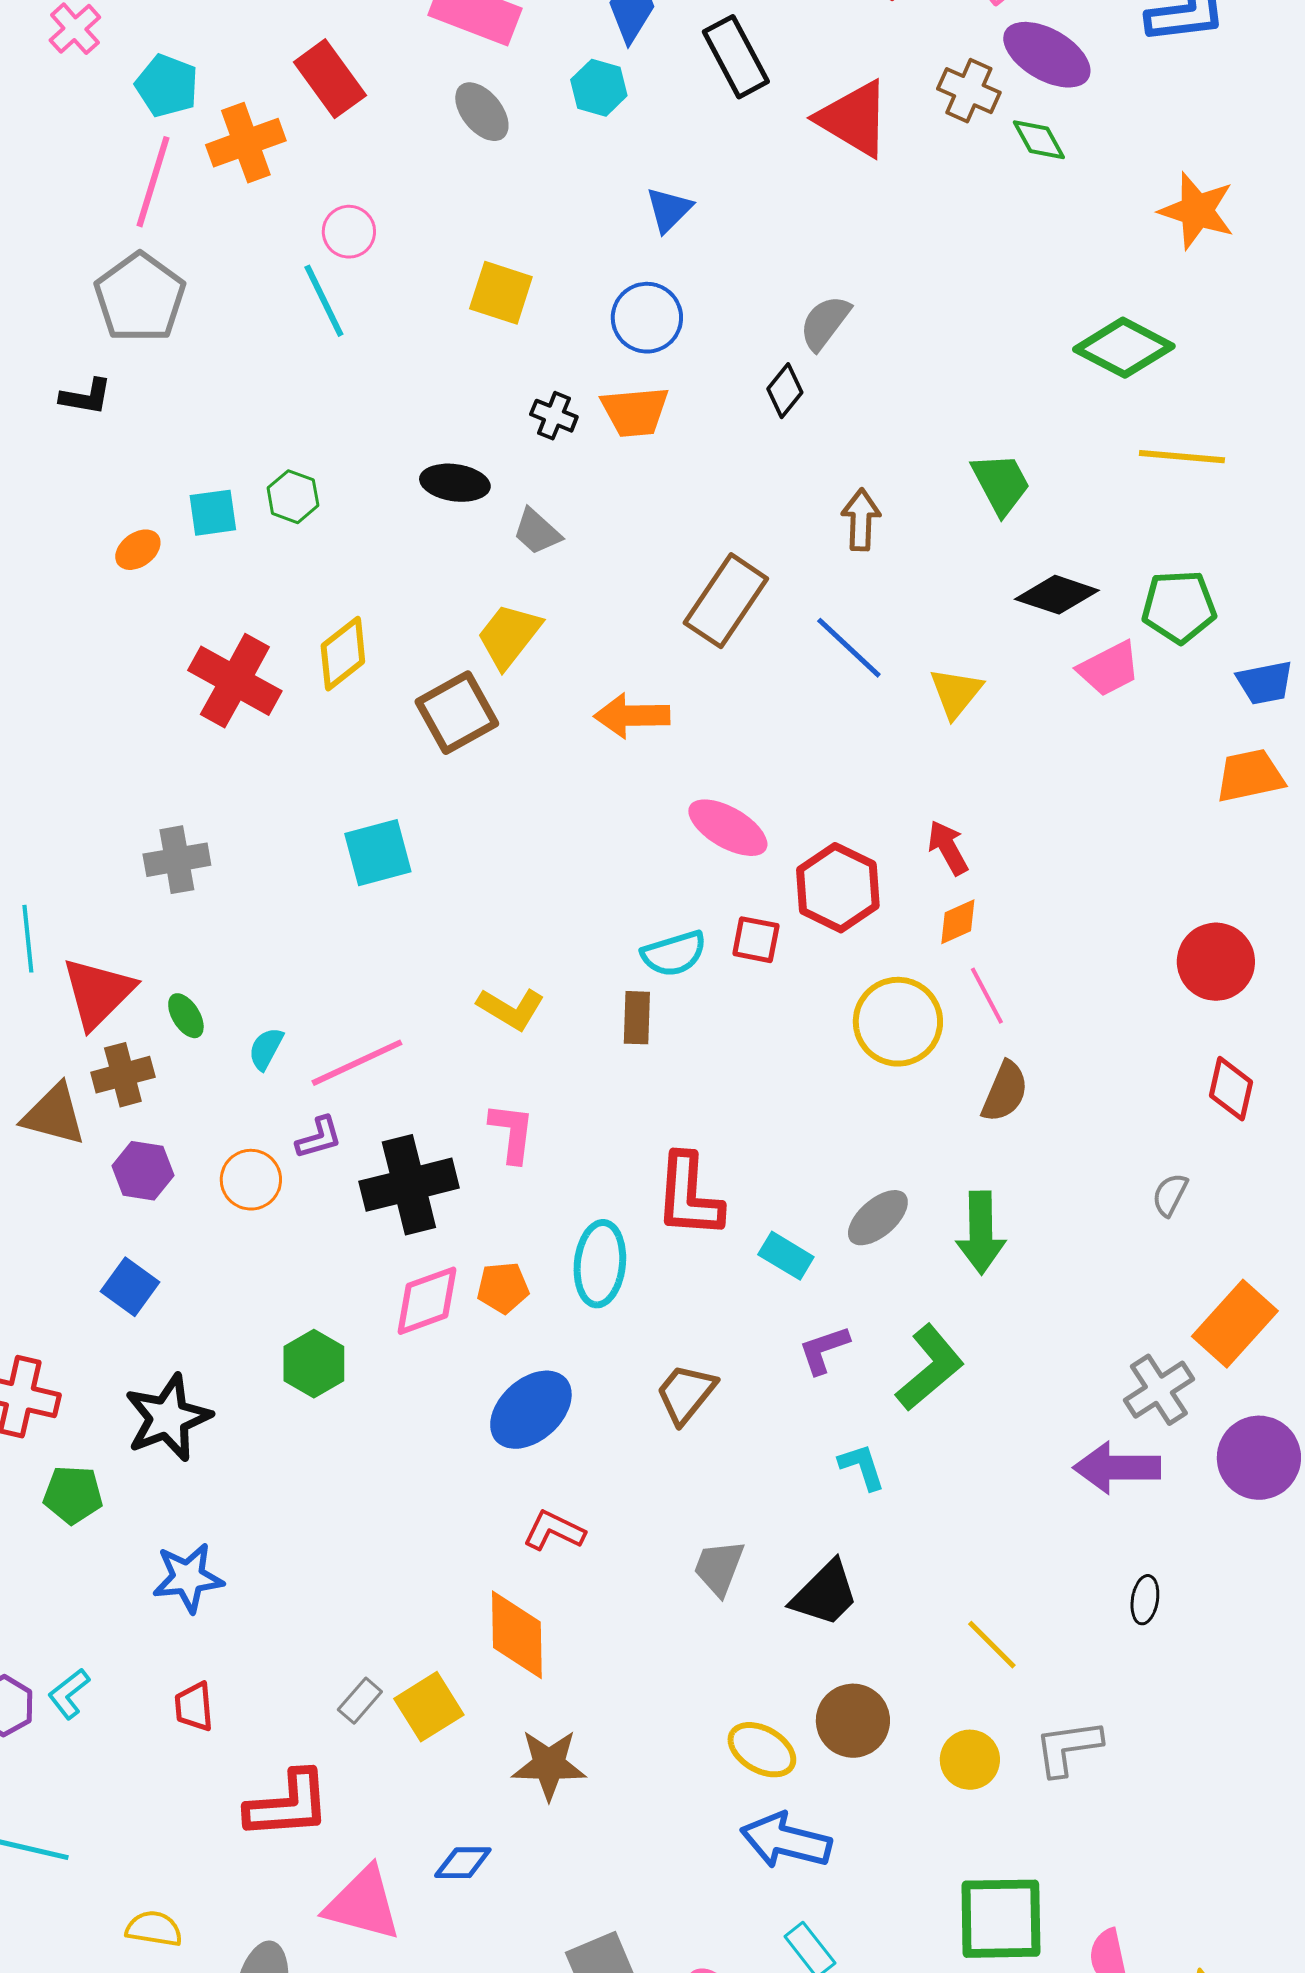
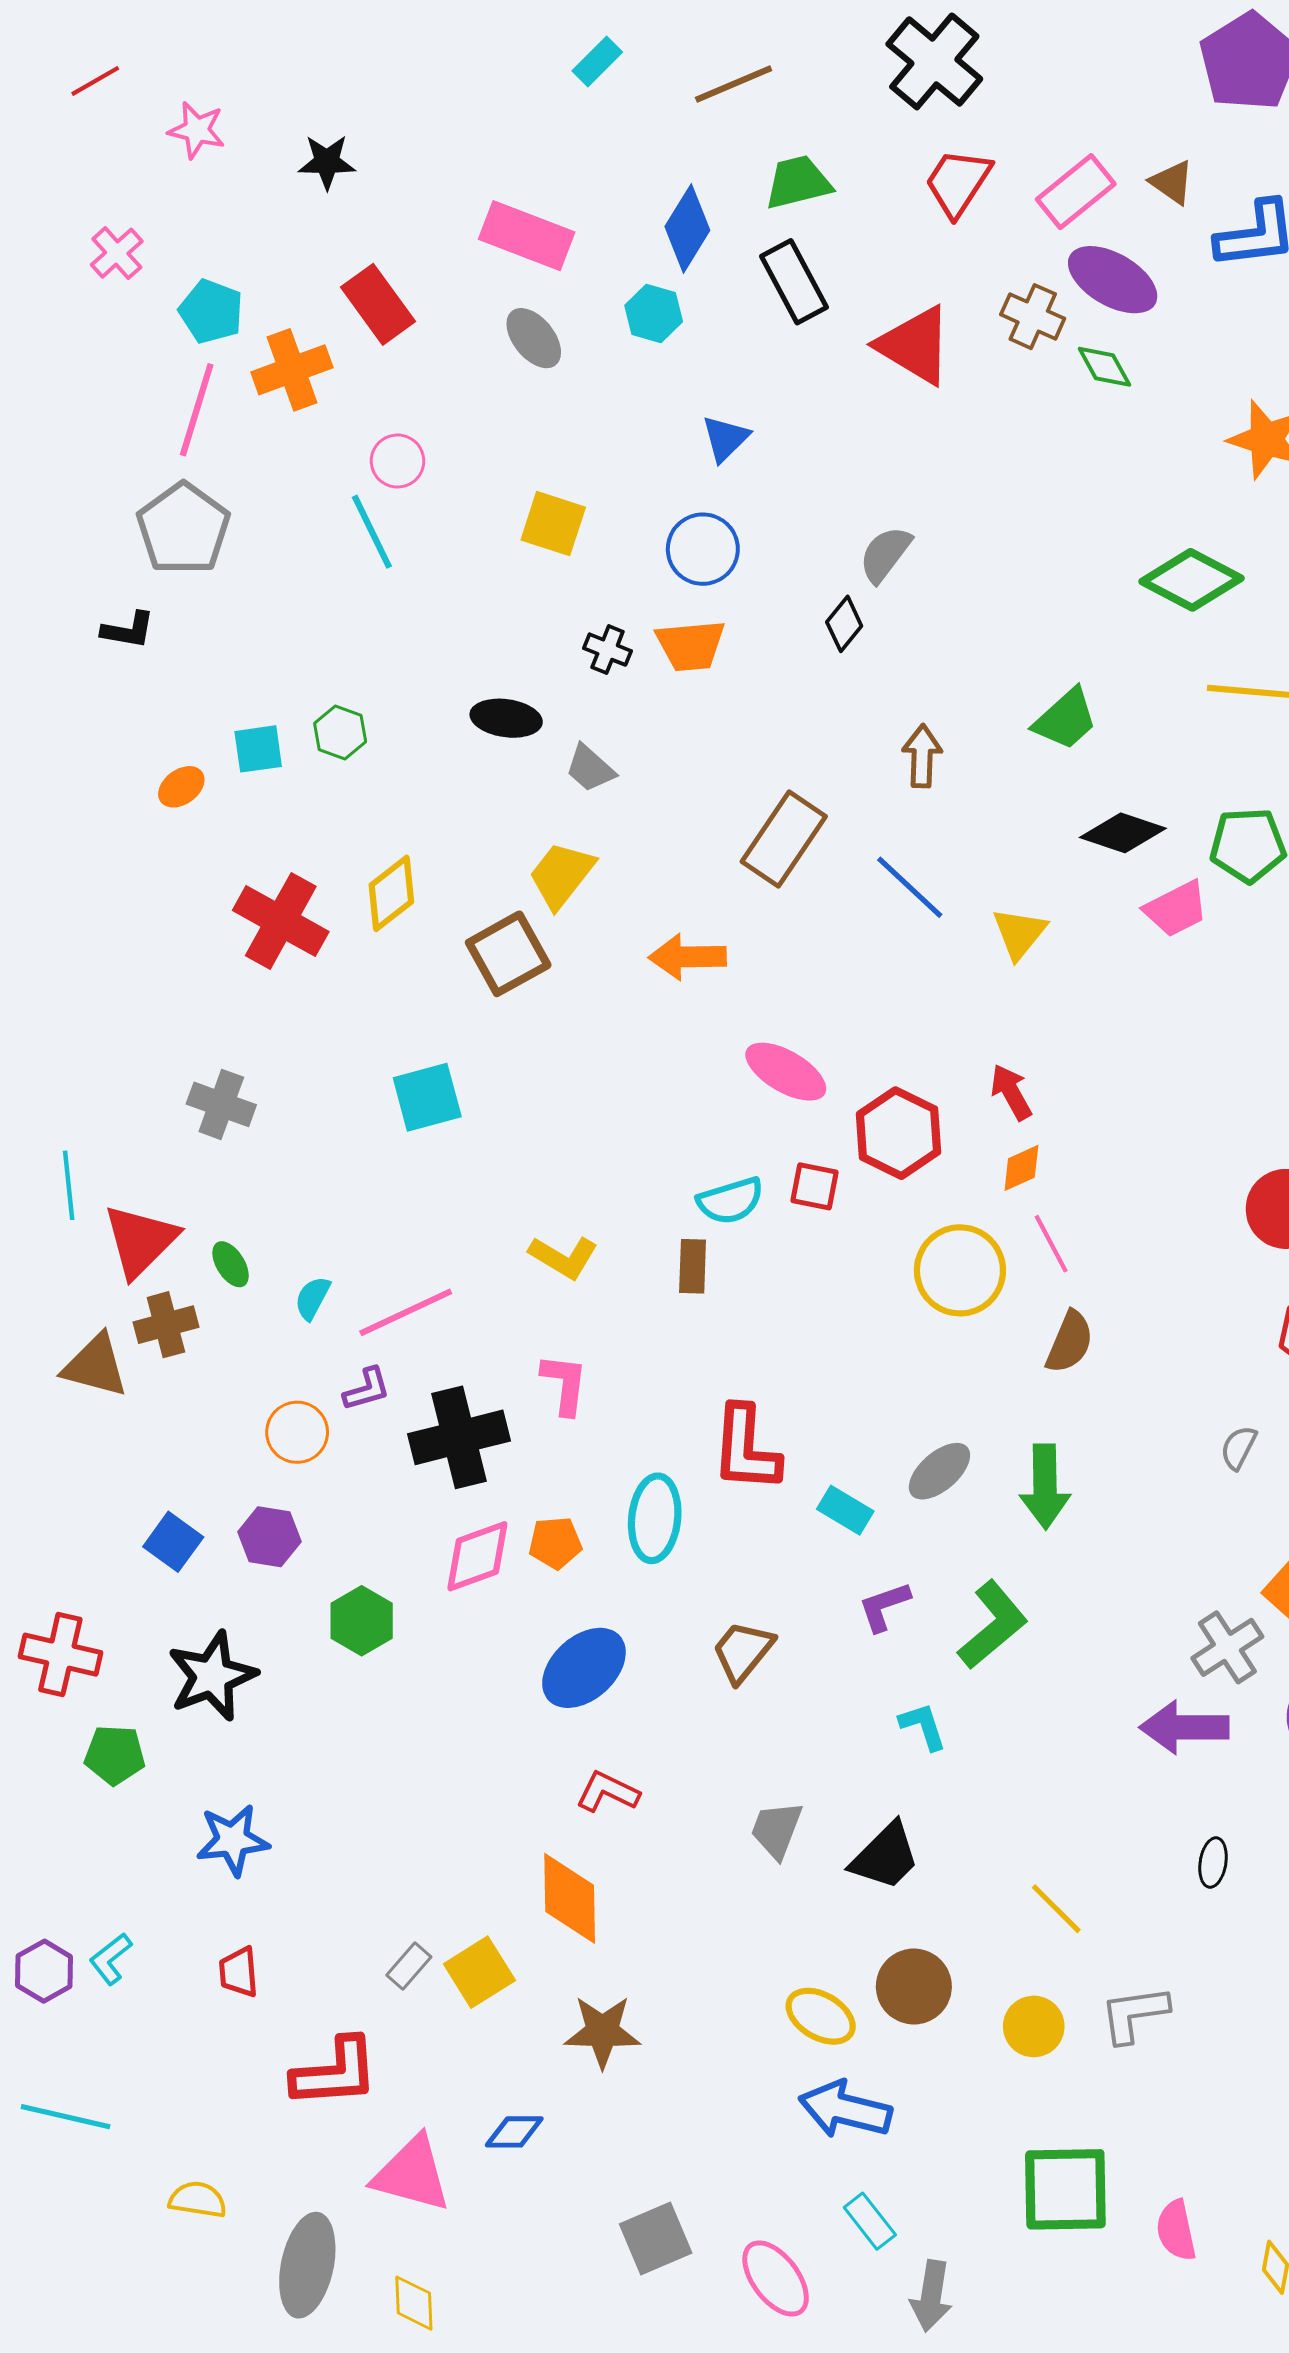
green trapezoid: (1001, 484) -> (1065, 719), turned 76
gray cross: (177, 860) -> (221, 1104), turned 30
purple hexagon: (143, 1171) -> (269, 1537), moved

